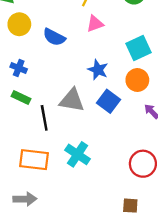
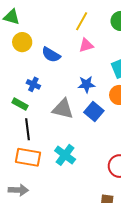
blue cross: (19, 68) -> (33, 84), moved
blue star: (98, 70) -> (86, 84), turned -30
black line: (44, 118) -> (28, 129), moved

